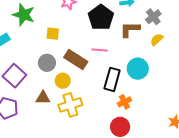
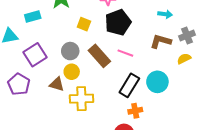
black pentagon: (101, 17) -> (118, 22), moved
yellow circle: (63, 81) -> (72, 72), moved

